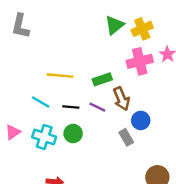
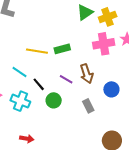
green rectangle: (102, 79) -> (62, 49), moved
black line: (71, 107) -> (39, 84), moved, turned 40
blue circle: (141, 120) -> (111, 89), moved
green circle: (73, 134) -> (54, 100), moved

